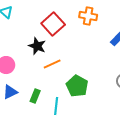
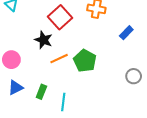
green pentagon: (77, 86) -> (85, 61), moved

